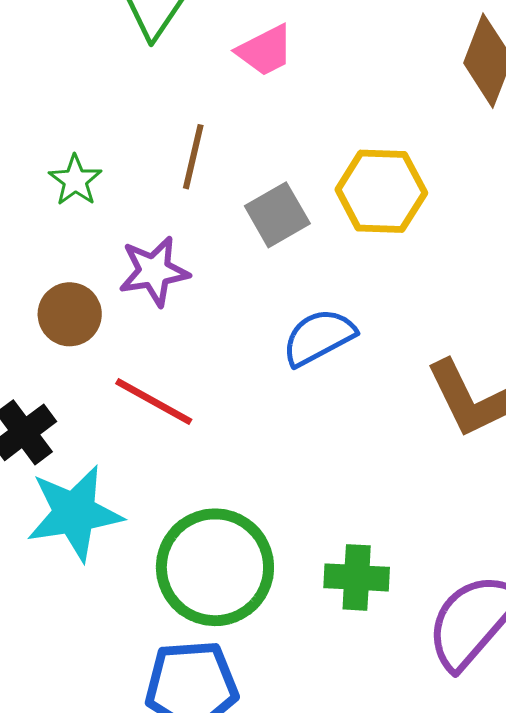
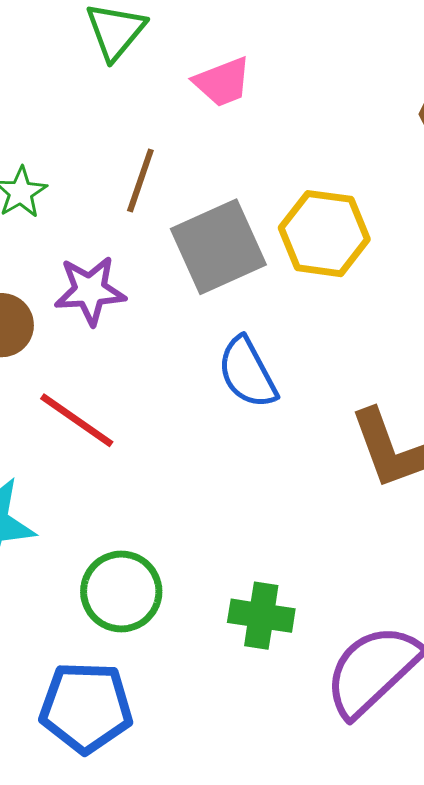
gray square: (277, 215) -> (218, 247), size x1.5
blue semicircle: (319, 337) -> (247, 373), turned -96
green circle: (215, 567) -> (121, 591), size x0.7

